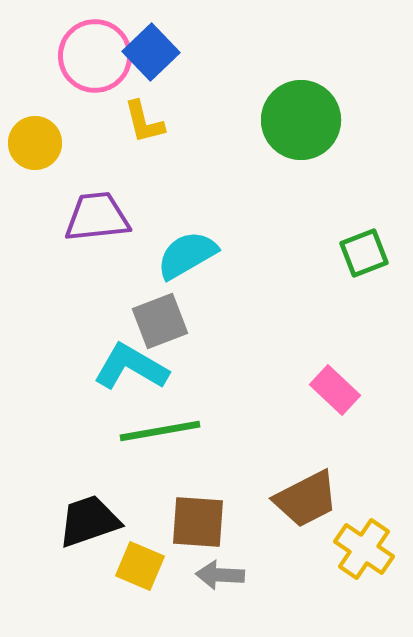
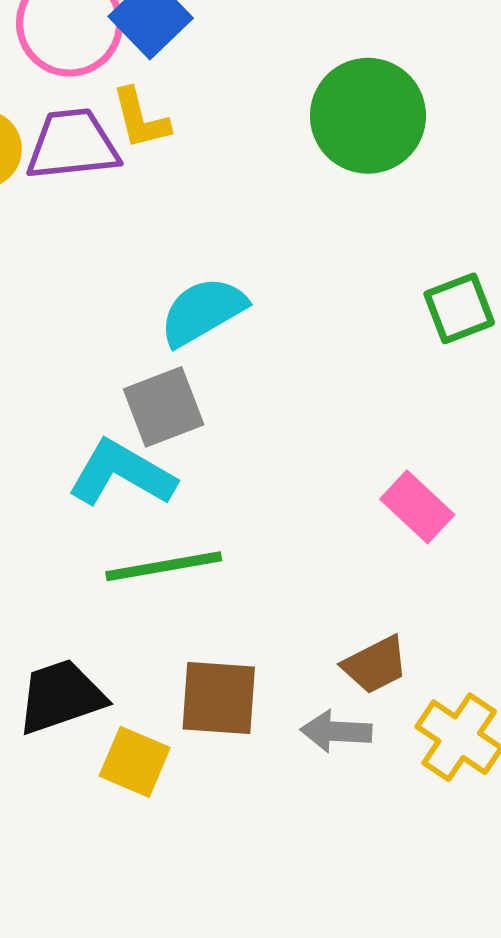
purple trapezoid: (97, 217) -> (72, 145), moved
brown trapezoid: (306, 499) -> (375, 665), size x0.7
gray arrow: (220, 575) -> (336, 731), moved

